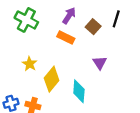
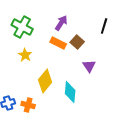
brown square: (93, 27) -> (77, 42), moved
yellow star: (30, 64) -> (25, 55), moved

